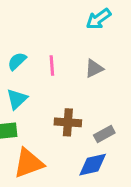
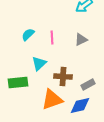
cyan triangle: (17, 99) -> (39, 64), moved
orange triangle: (29, 163) -> (52, 100), moved

